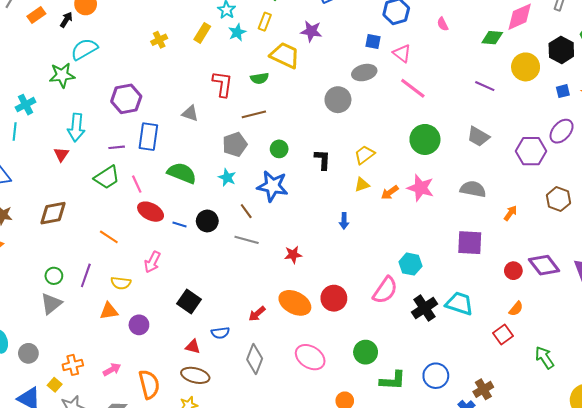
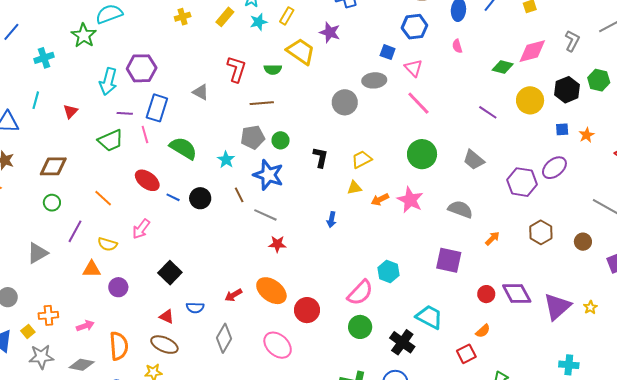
green star: (62, 75) -> (84, 35), turned 30
cyan arrow: (76, 127) -> (108, 82), moved
cyan line: (15, 131) -> (36, 100), moved
gray pentagon: (235, 144) -> (253, 137), moved
pink line: (137, 184) -> (145, 134), moved
gray line: (247, 240) -> (265, 215), moved
green circle: (54, 276) -> (52, 203), moved
red circle: (334, 298) -> (307, 310), moved
black cross: (424, 308) -> (402, 342), moved, turned -30
green circle: (366, 352) -> (360, 327), moved

